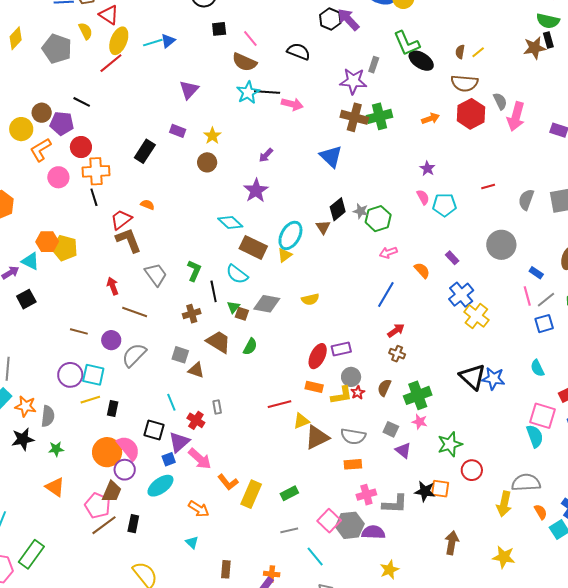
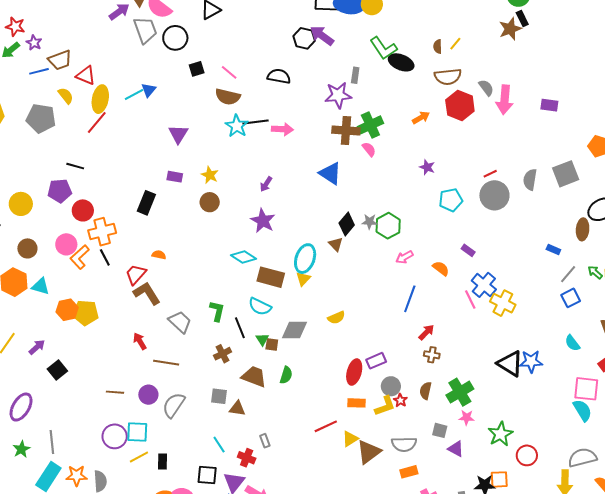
brown circle: (42, 113) -> (27, 248), moved
orange L-shape: (41, 150) -> (80, 257), moved
pink semicircle: (423, 197) -> (369, 149), moved
gray circle: (501, 245) -> (494, 195), moved
cyan triangle: (30, 261) -> (41, 286), moved
pink line: (527, 296) -> (470, 299), moved

